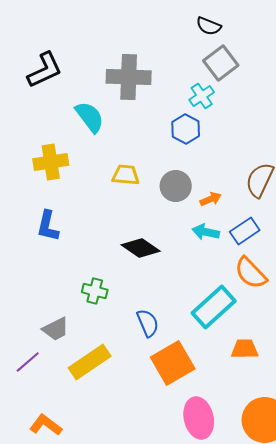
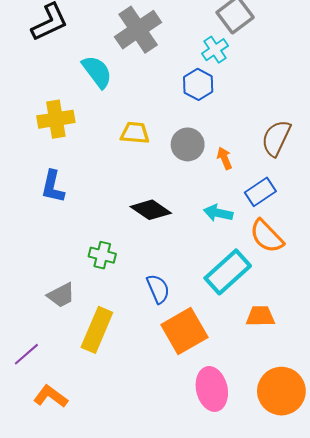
gray cross: (129, 77) -> (138, 30), turned -36
orange arrow: (211, 199) -> (224, 158), turned -90
cyan arrow: (206, 232) -> (218, 213), moved
purple line: (28, 362) -> (26, 354), moved
yellow rectangle: (90, 362) -> (97, 330), turned -33

